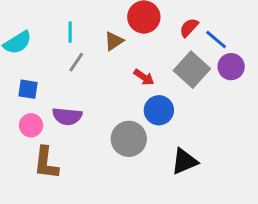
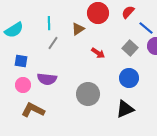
red semicircle: (189, 28) -> (128, 12), moved
gray square: (192, 70) -> (130, 48), size x0.7
blue circle: (159, 110) -> (129, 78), moved
brown L-shape: (46, 163) -> (33, 110), turned 110

